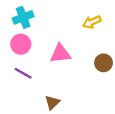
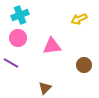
brown circle: (104, 63) -> (84, 65), moved
purple line: (23, 73) -> (11, 63), moved

